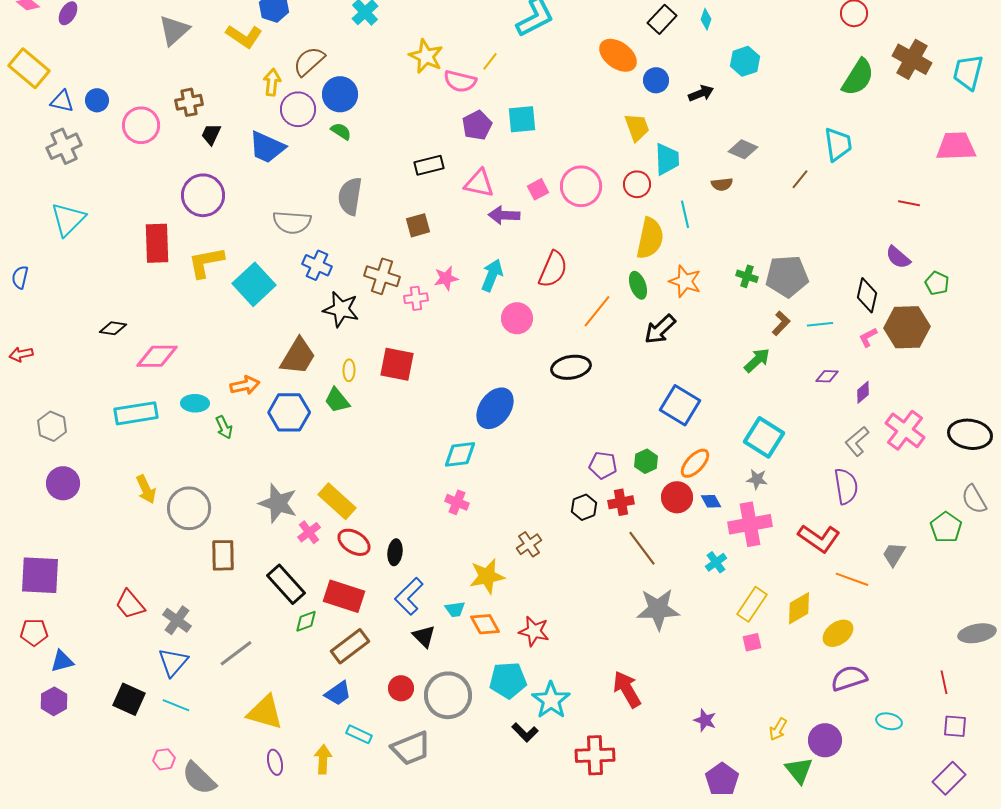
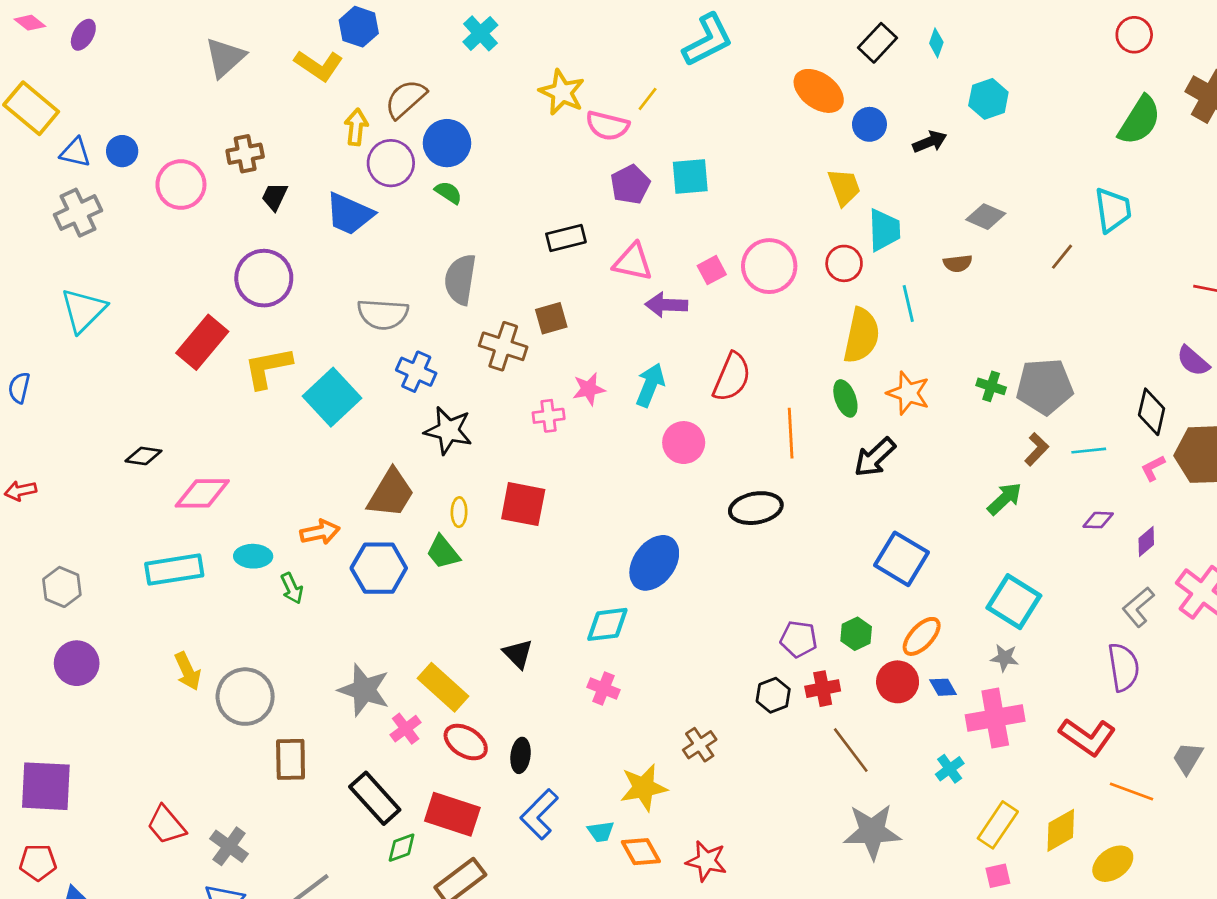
red rectangle: (157, 243) -> (202, 342), turned 42
brown cross: (382, 276) -> (503, 346), moved
orange line: (597, 311) -> (791, 433), turned -42
black triangle: (424, 636) -> (518, 654), moved

